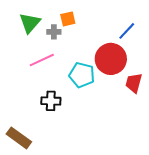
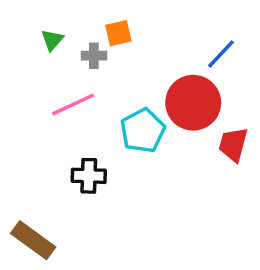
green triangle: (30, 23) -> (52, 40), size x0.6
cyan pentagon: (82, 75) -> (143, 131), turned 30

